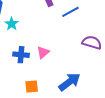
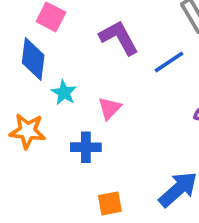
pink triangle: (43, 52) -> (109, 108), moved

